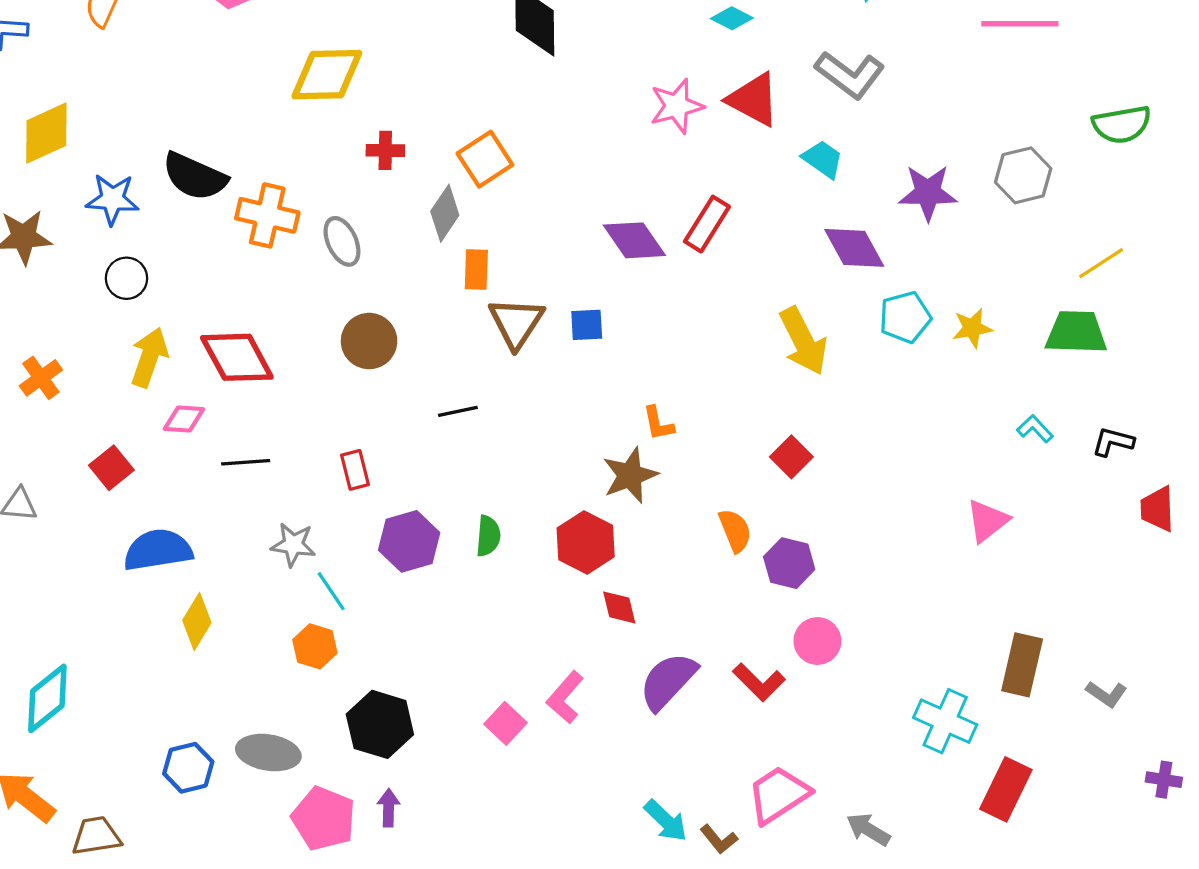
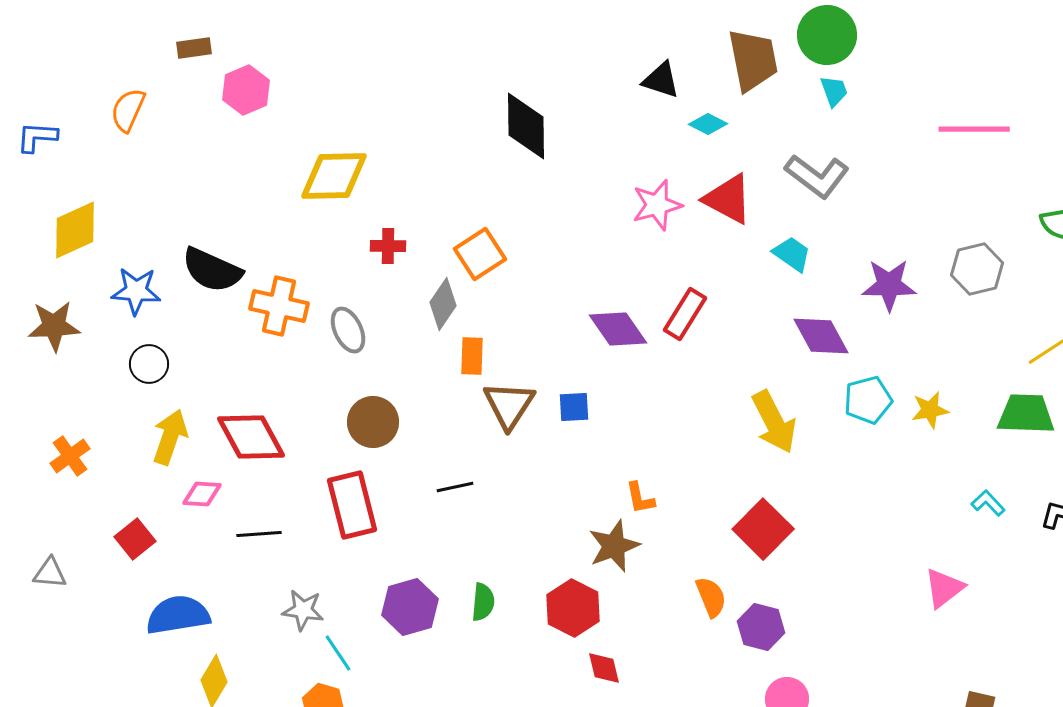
red square: (791, 457) -> (763, 529), size x1.5
red rectangle: (355, 470) -> (352, 505), moved, size x1.8

